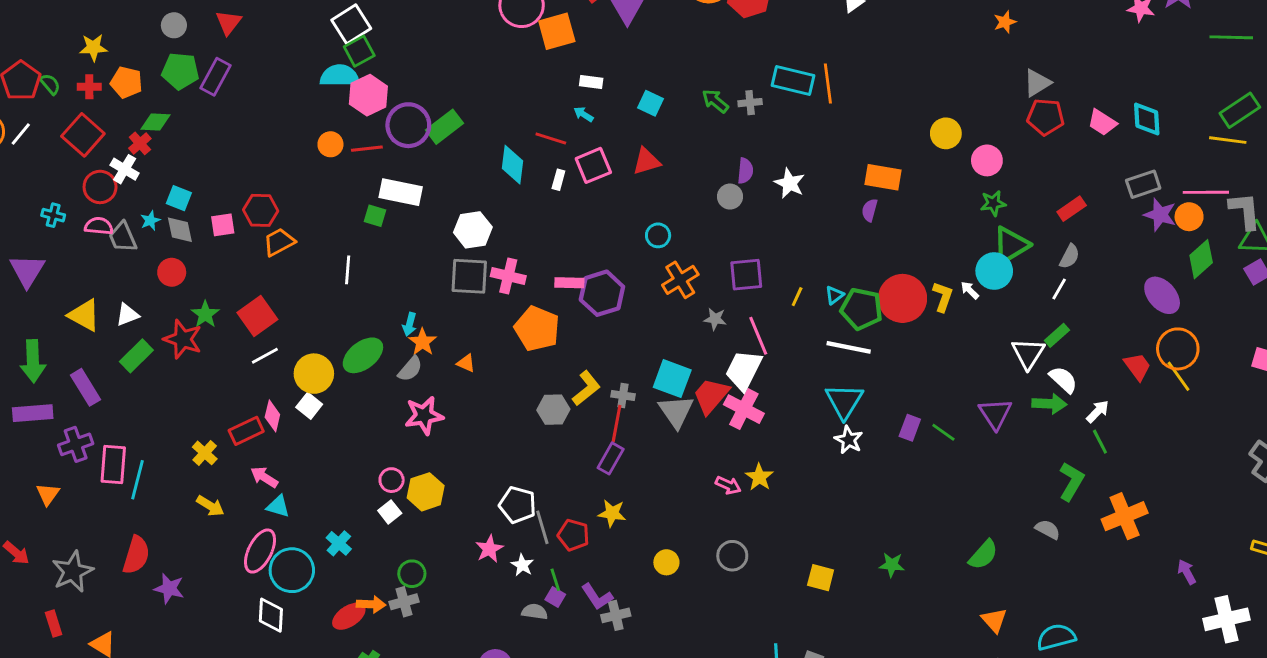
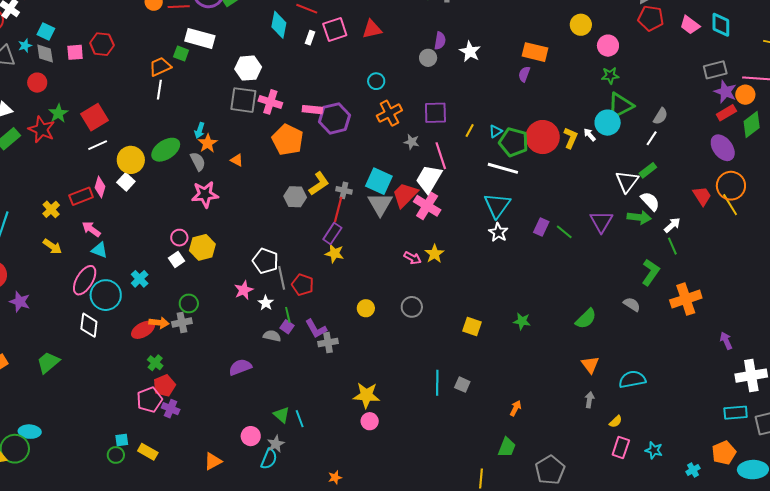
red rectangle: (1072, 209) -> (726, 113), moved
orange trapezoid: (279, 242) -> (160, 67), moved
gray semicircle: (410, 369) -> (198, 161), turned -72
yellow star: (612, 513) -> (334, 253), moved

